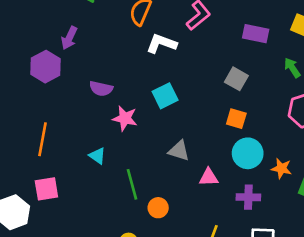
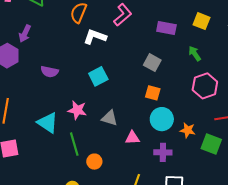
pink star: (125, 118) -> (77, 110), moved
cyan triangle: (97, 156) -> (48, 123), size x1.6

